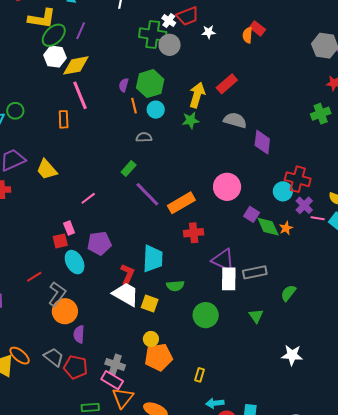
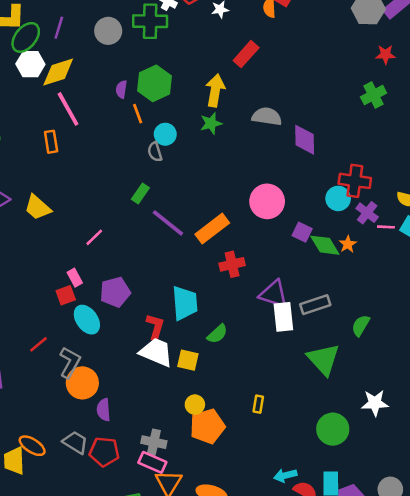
gray circle: (170, 45) -> (108, 31), moved
red rectangle: (227, 84) -> (246, 54), moved
cyan circle: (156, 110) -> (165, 134), moved
gray semicircle: (144, 137) -> (155, 152), turned -98
green semicircle: (175, 286) -> (217, 334), turned -30
green circle: (206, 315) -> (333, 429), moved
green triangle: (256, 316) -> (323, 359), size x1.8
yellow rectangle: (200, 375) -> (258, 404), moved

